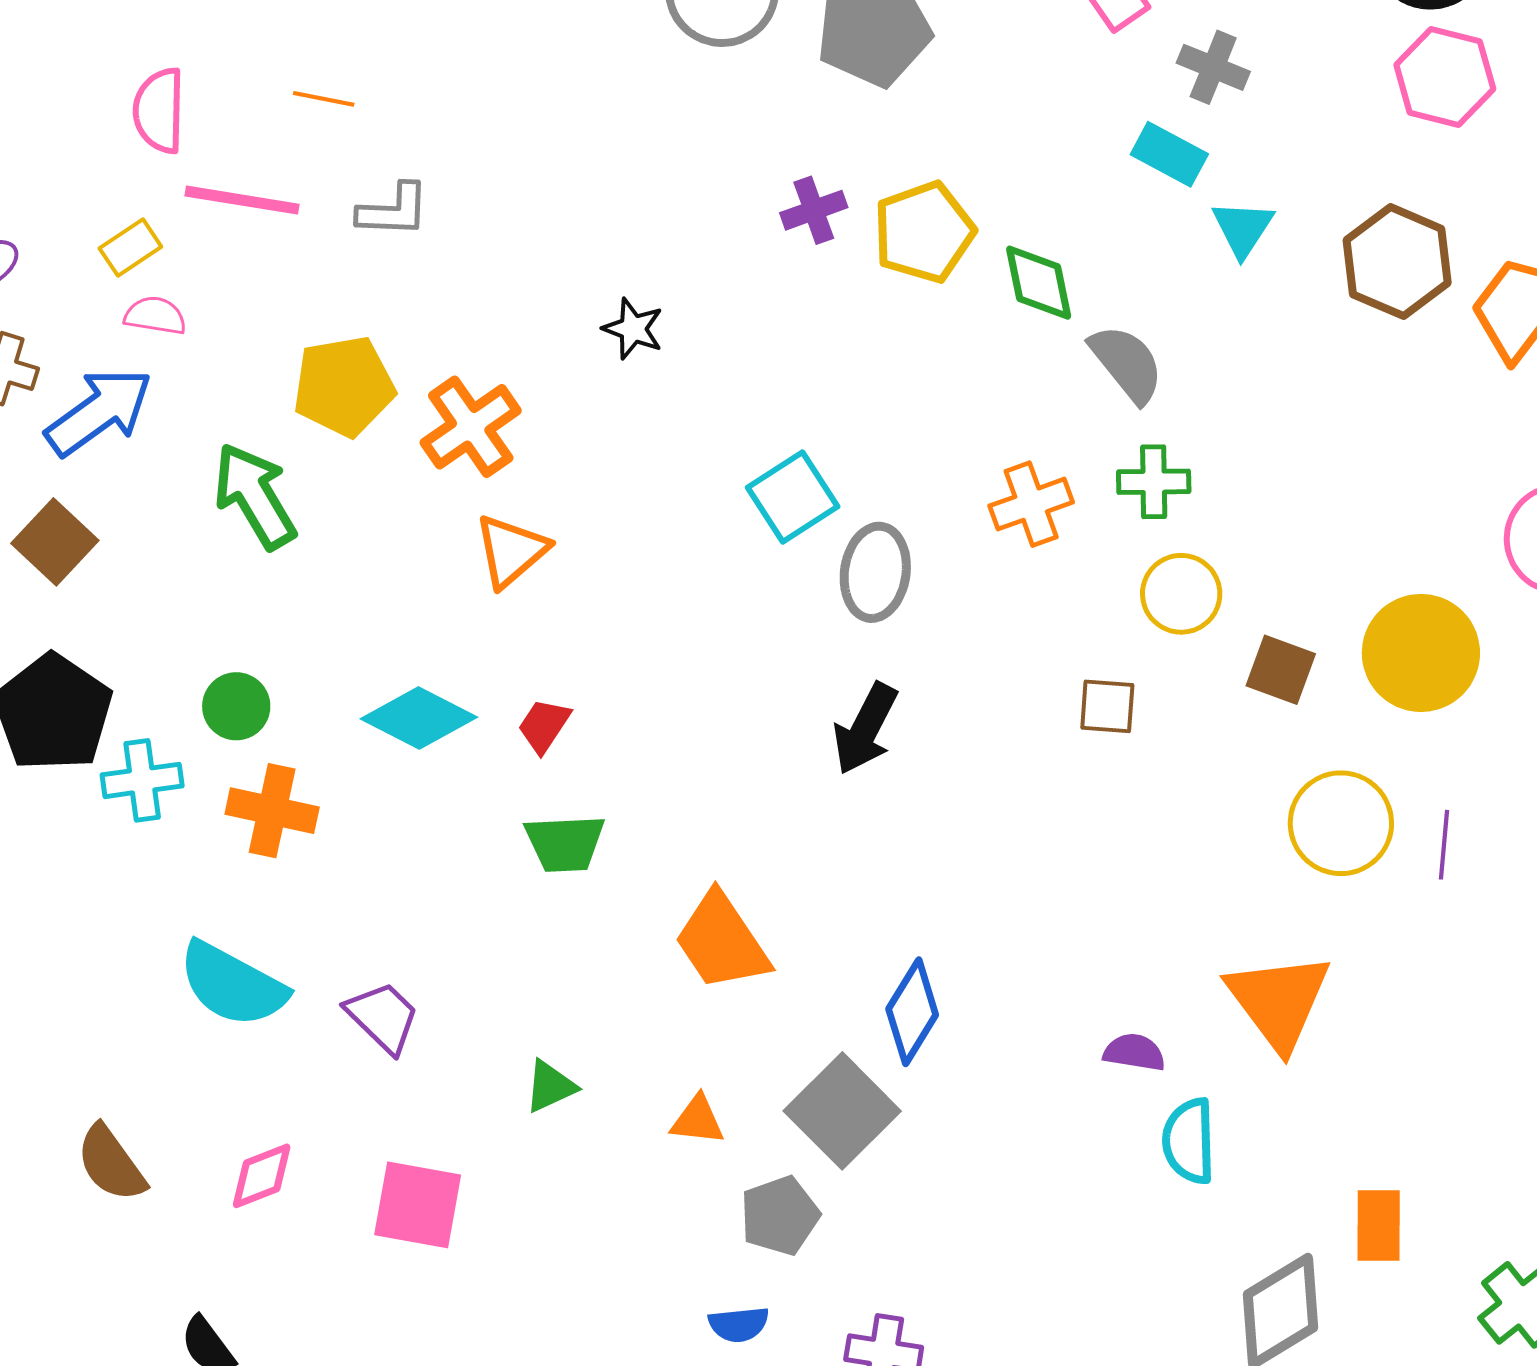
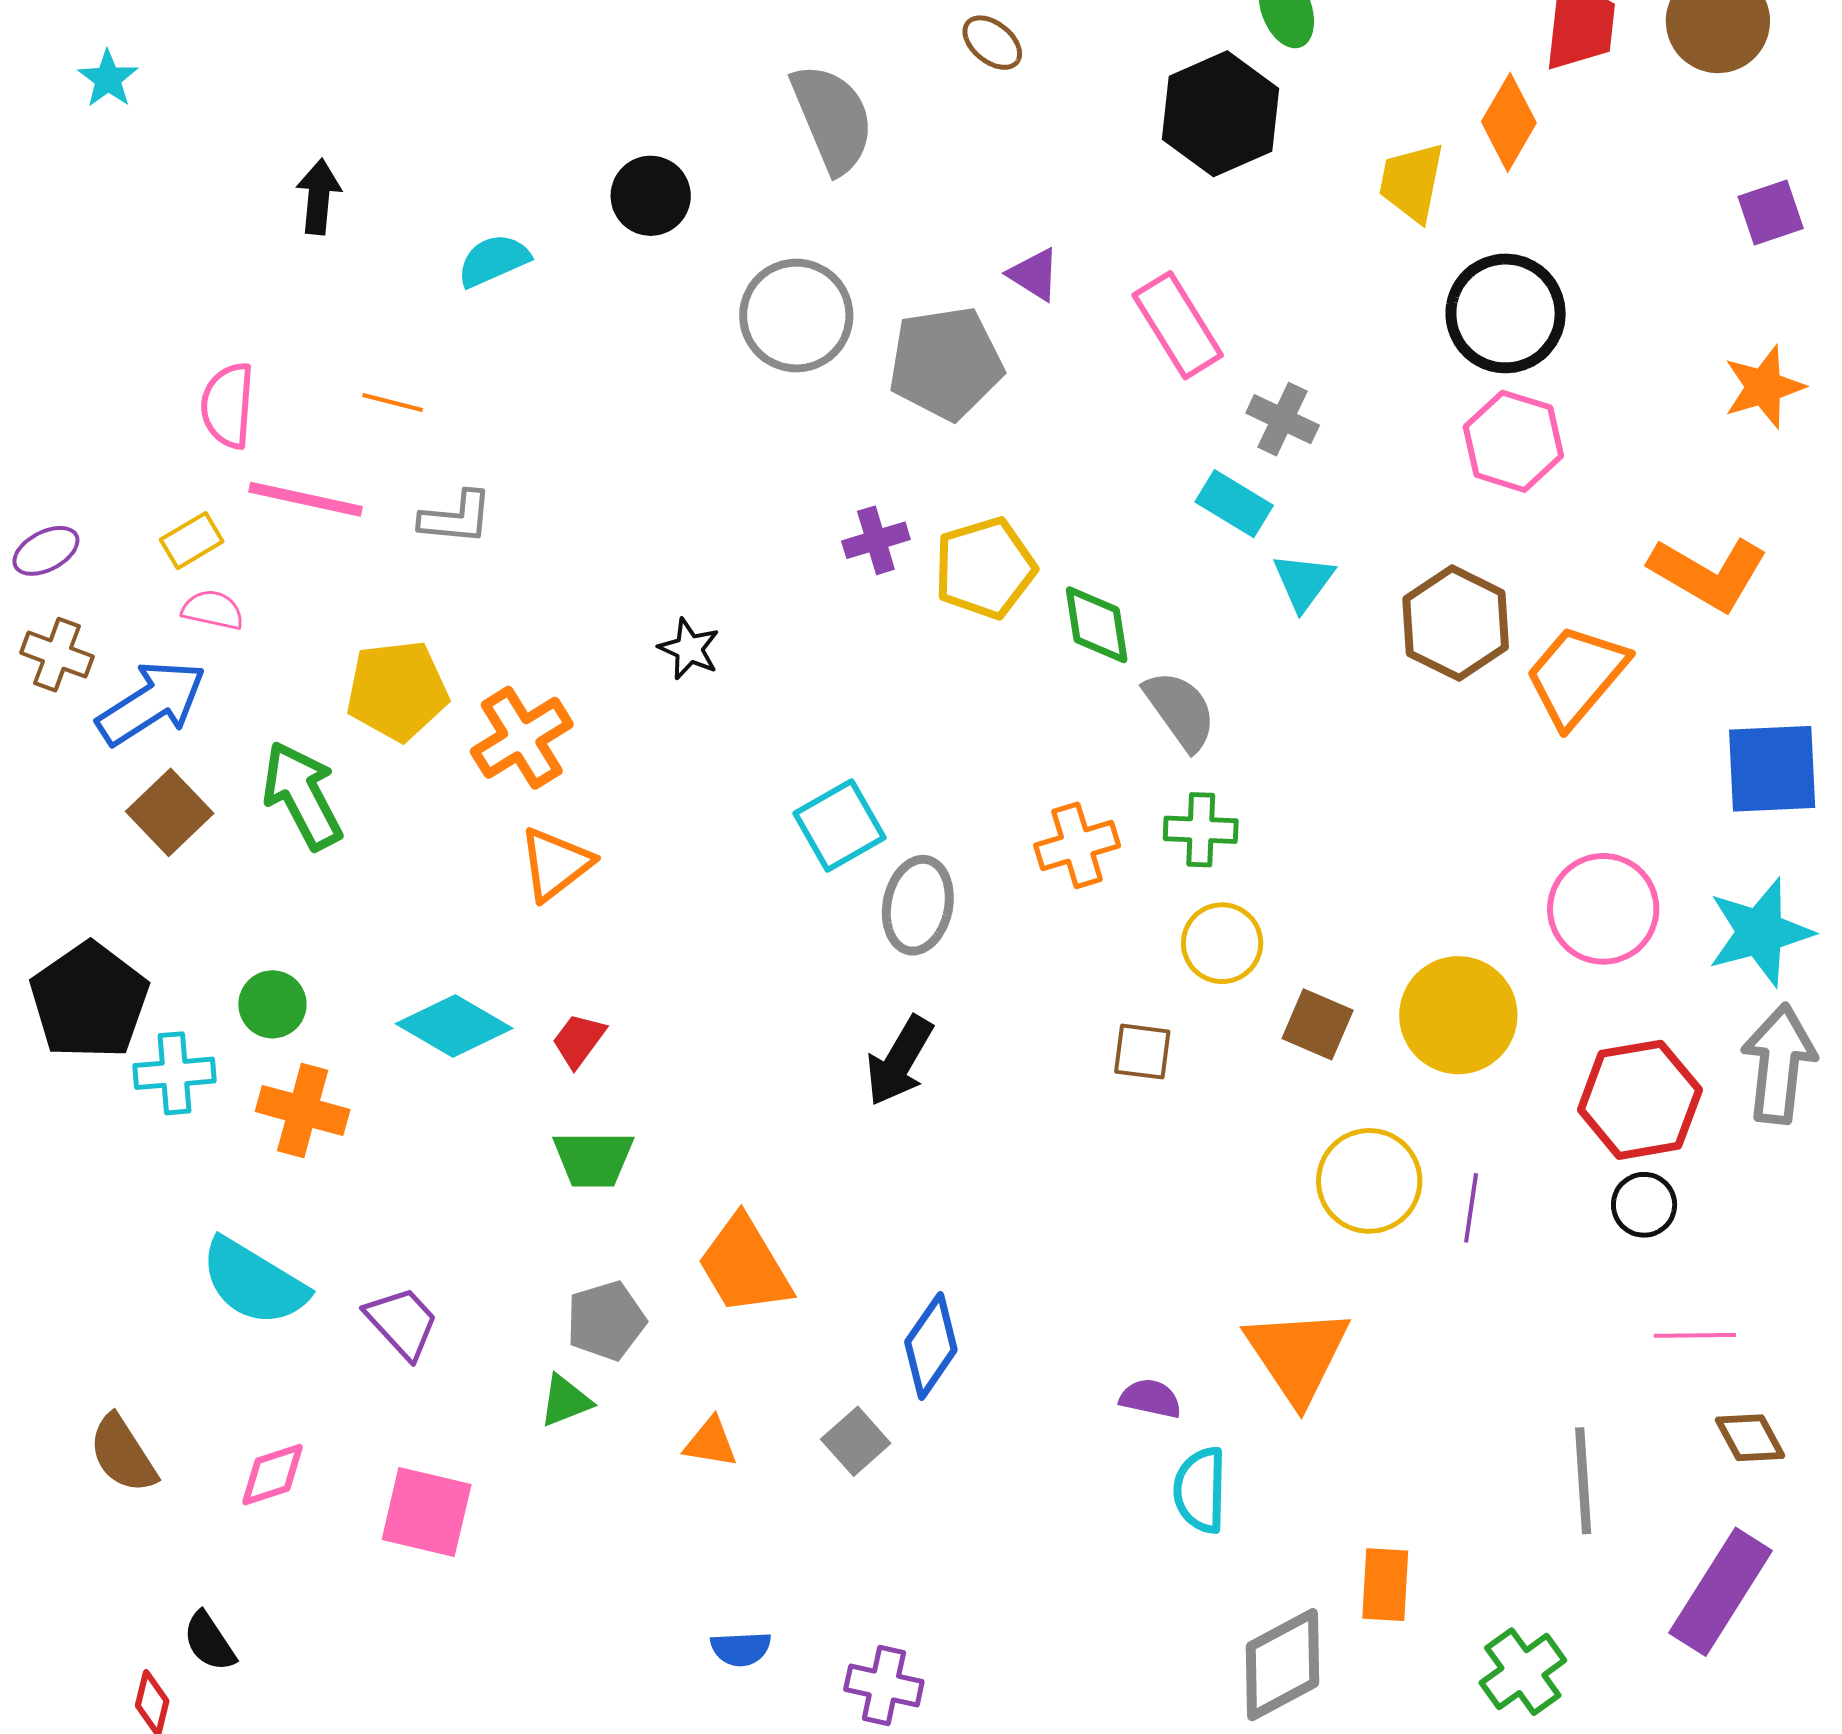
brown square: (55, 542) -> (170, 812), moved
gray square: (842, 1111) -> (856, 1441), size x0.6
gray pentagon: (780, 1216) -> (606, 1321), moved

